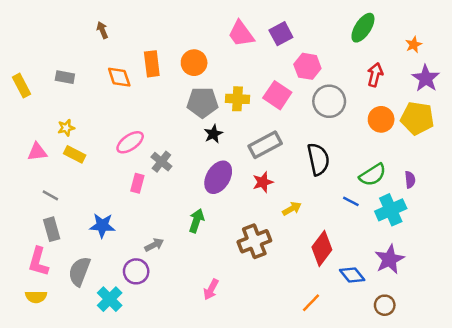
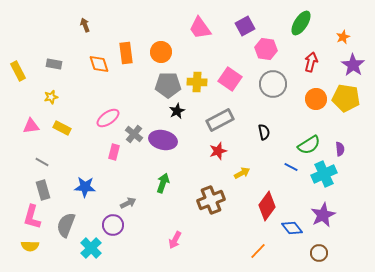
purple square: (281, 34) -> (245, 26), moved
pink hexagon: (307, 66) -> (266, 49), moved
yellow star: (66, 128) -> (51, 97), moved
black semicircle: (318, 159) -> (264, 132), size x0.6
purple ellipse: (218, 177) -> (163, 140), moved, turned 72

